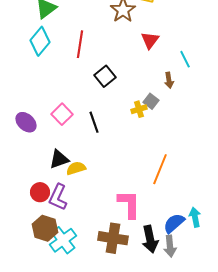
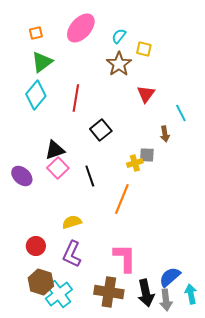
gray square: (151, 101) -> (147, 155), turned -35
black triangle: (59, 159) -> (55, 150), moved
orange line: (160, 169) -> (122, 199), moved
purple L-shape: (58, 197) -> (72, 254), moved
cyan arrow: (195, 217) -> (191, 294), moved

